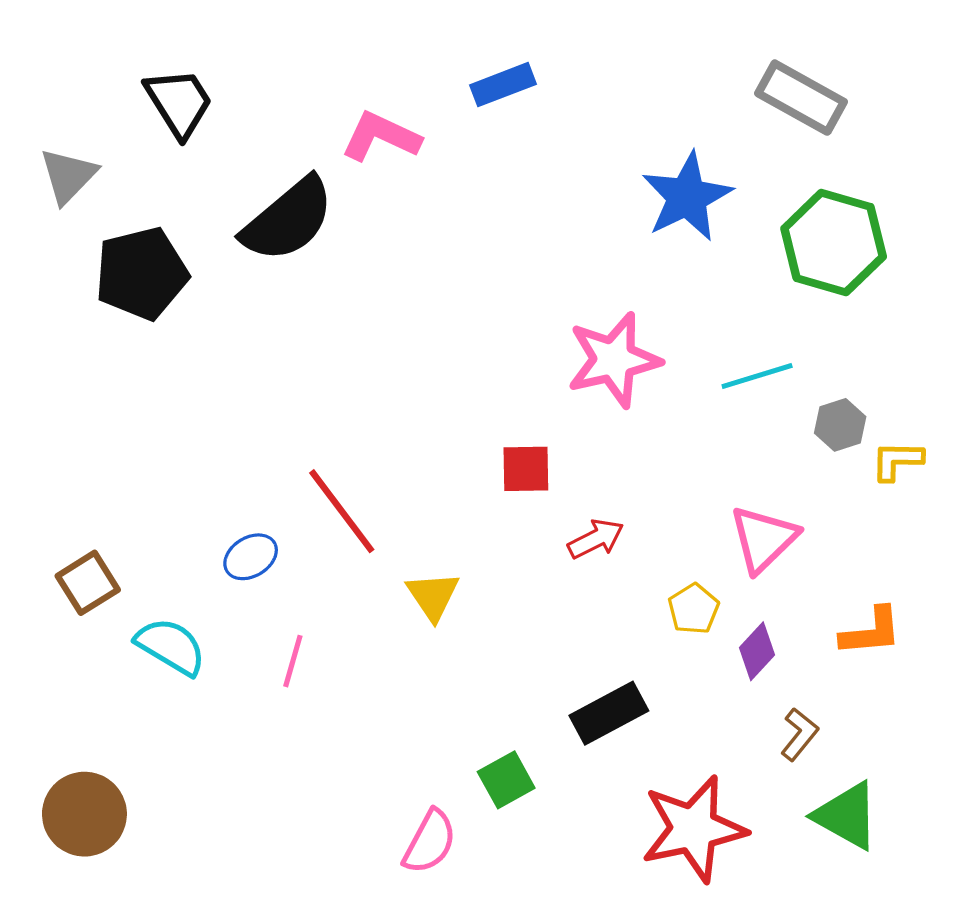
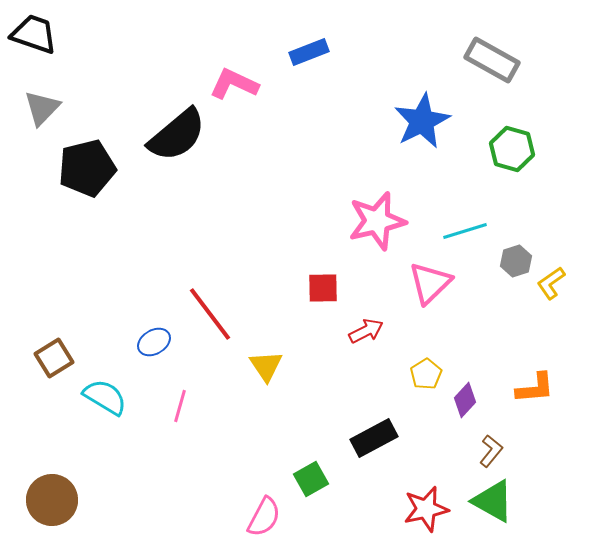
black trapezoid: (179, 102) -> (34, 34), moved, turned -39
green hexagon: (834, 242) -> (512, 149), size x0.7
yellow L-shape: (897, 461) -> (551, 283), turned -36
pink triangle: (764, 539) -> (430, 283), moved
green triangle: (847, 816) -> (493, 501), moved
red star: (694, 829) -> (426, 509), size x0.7

